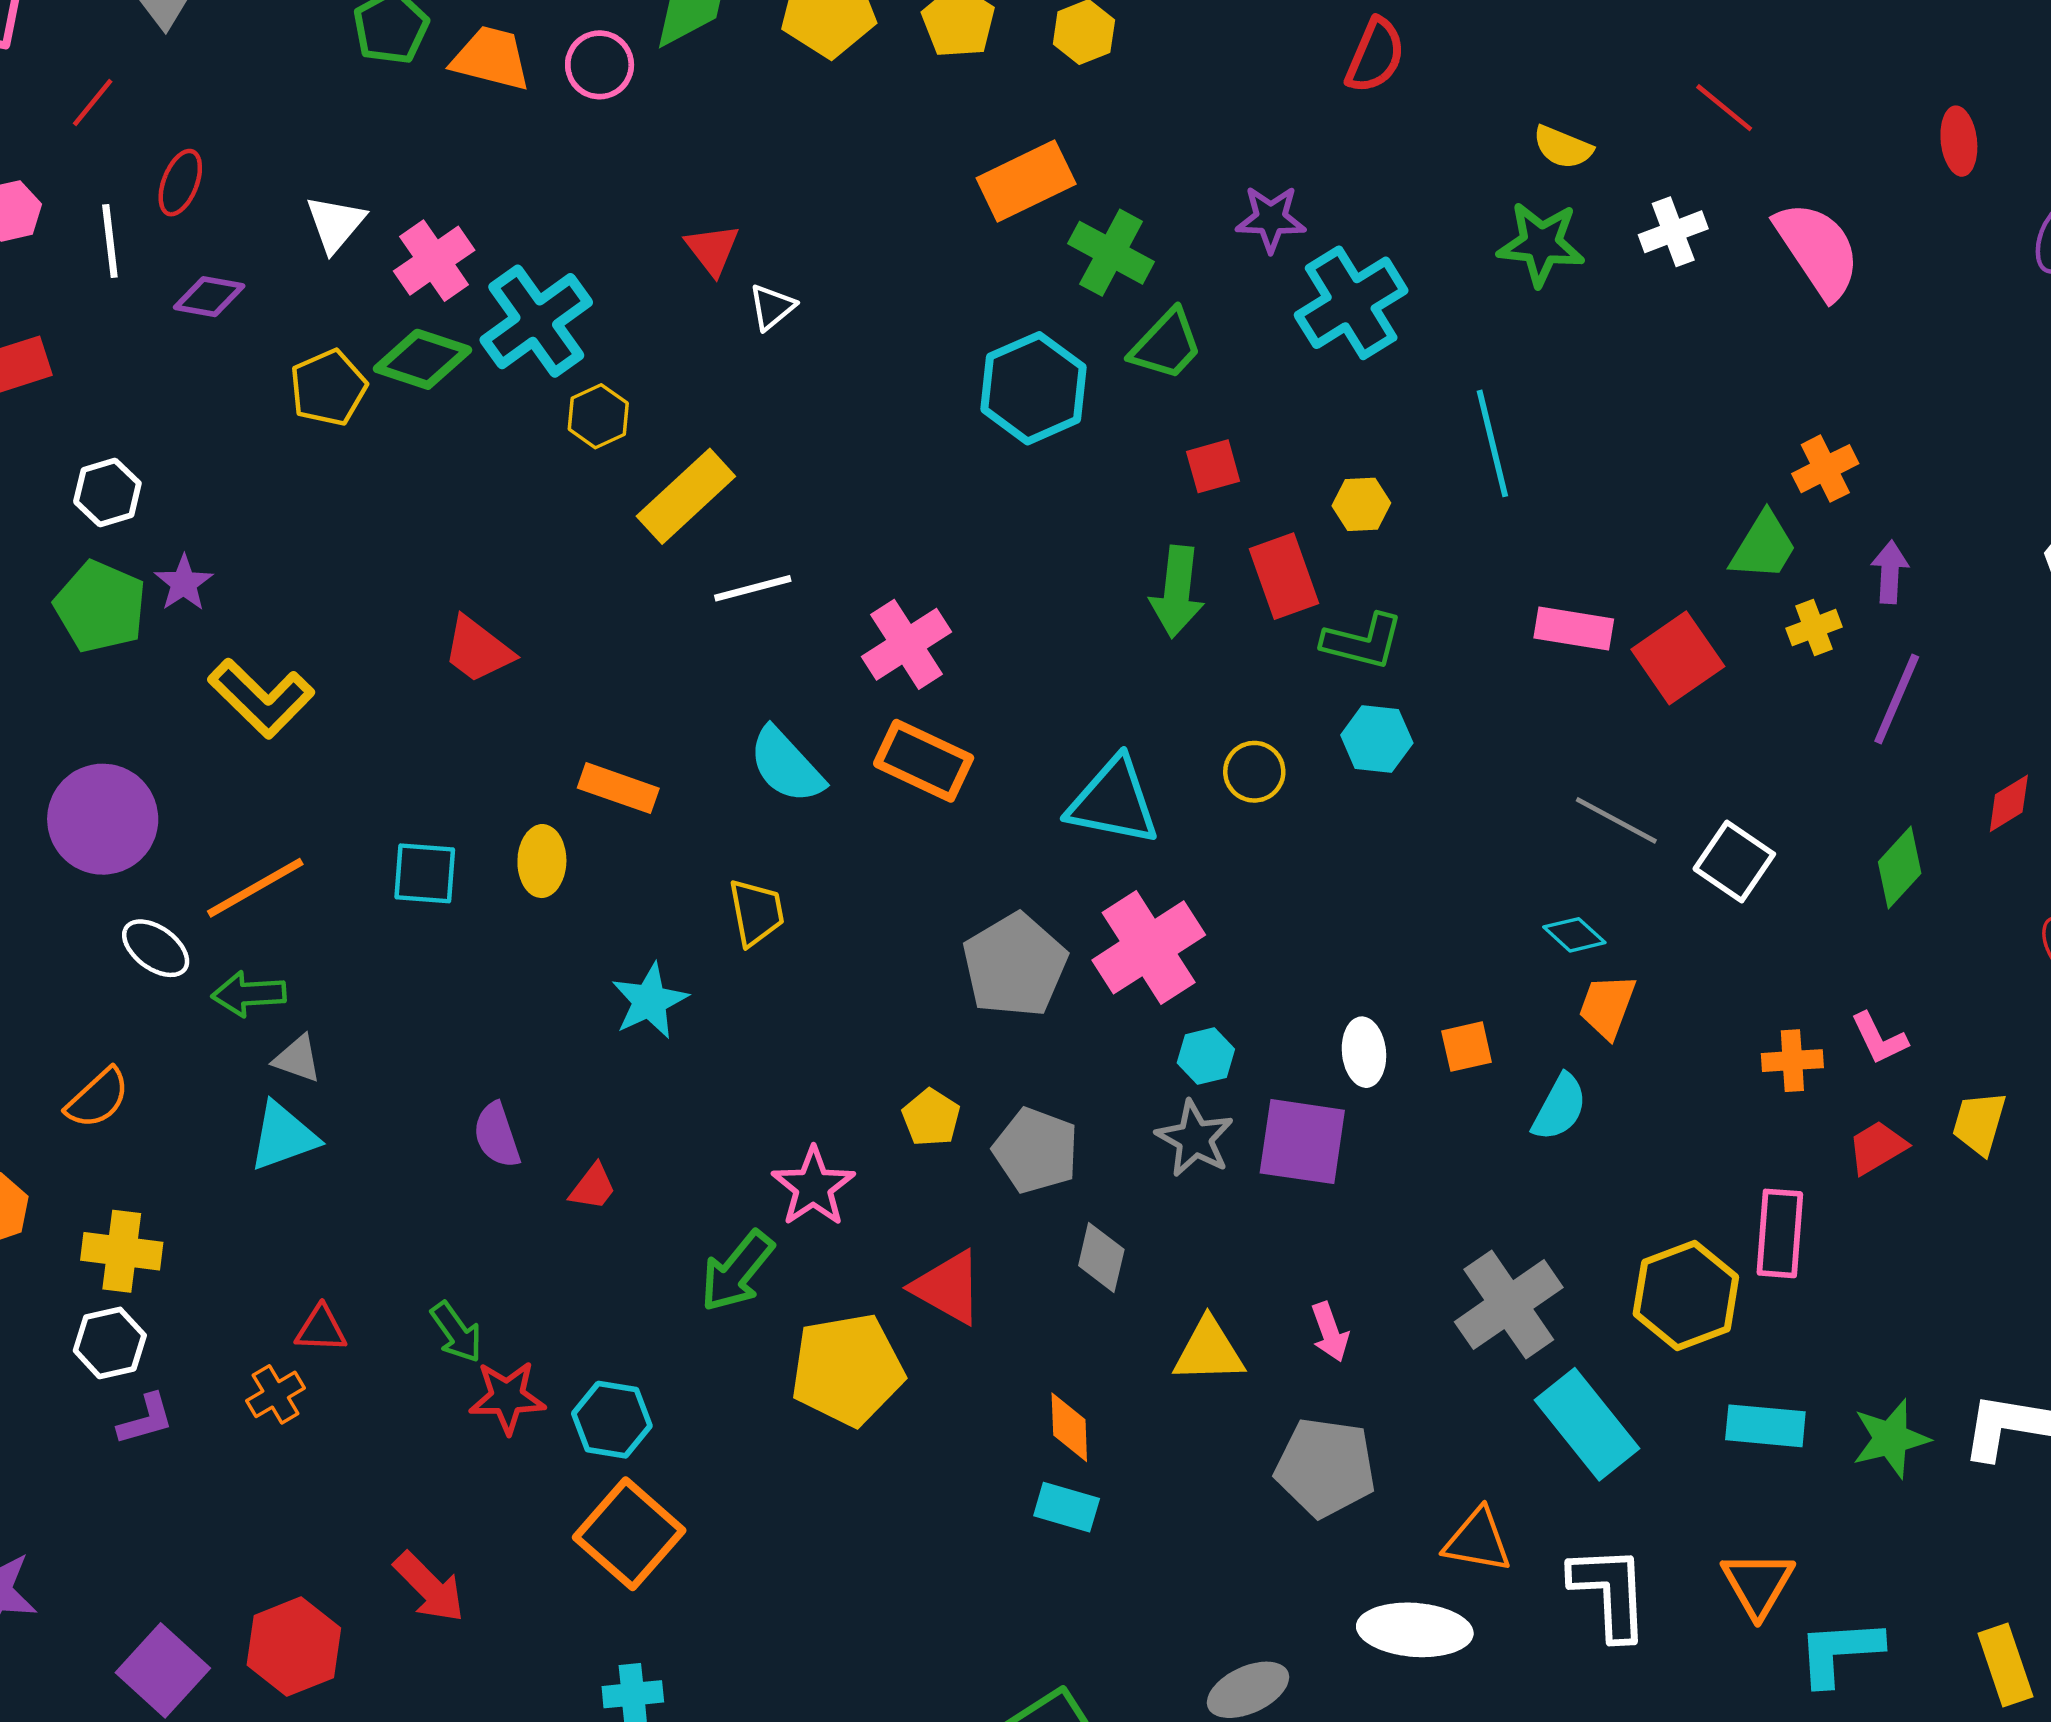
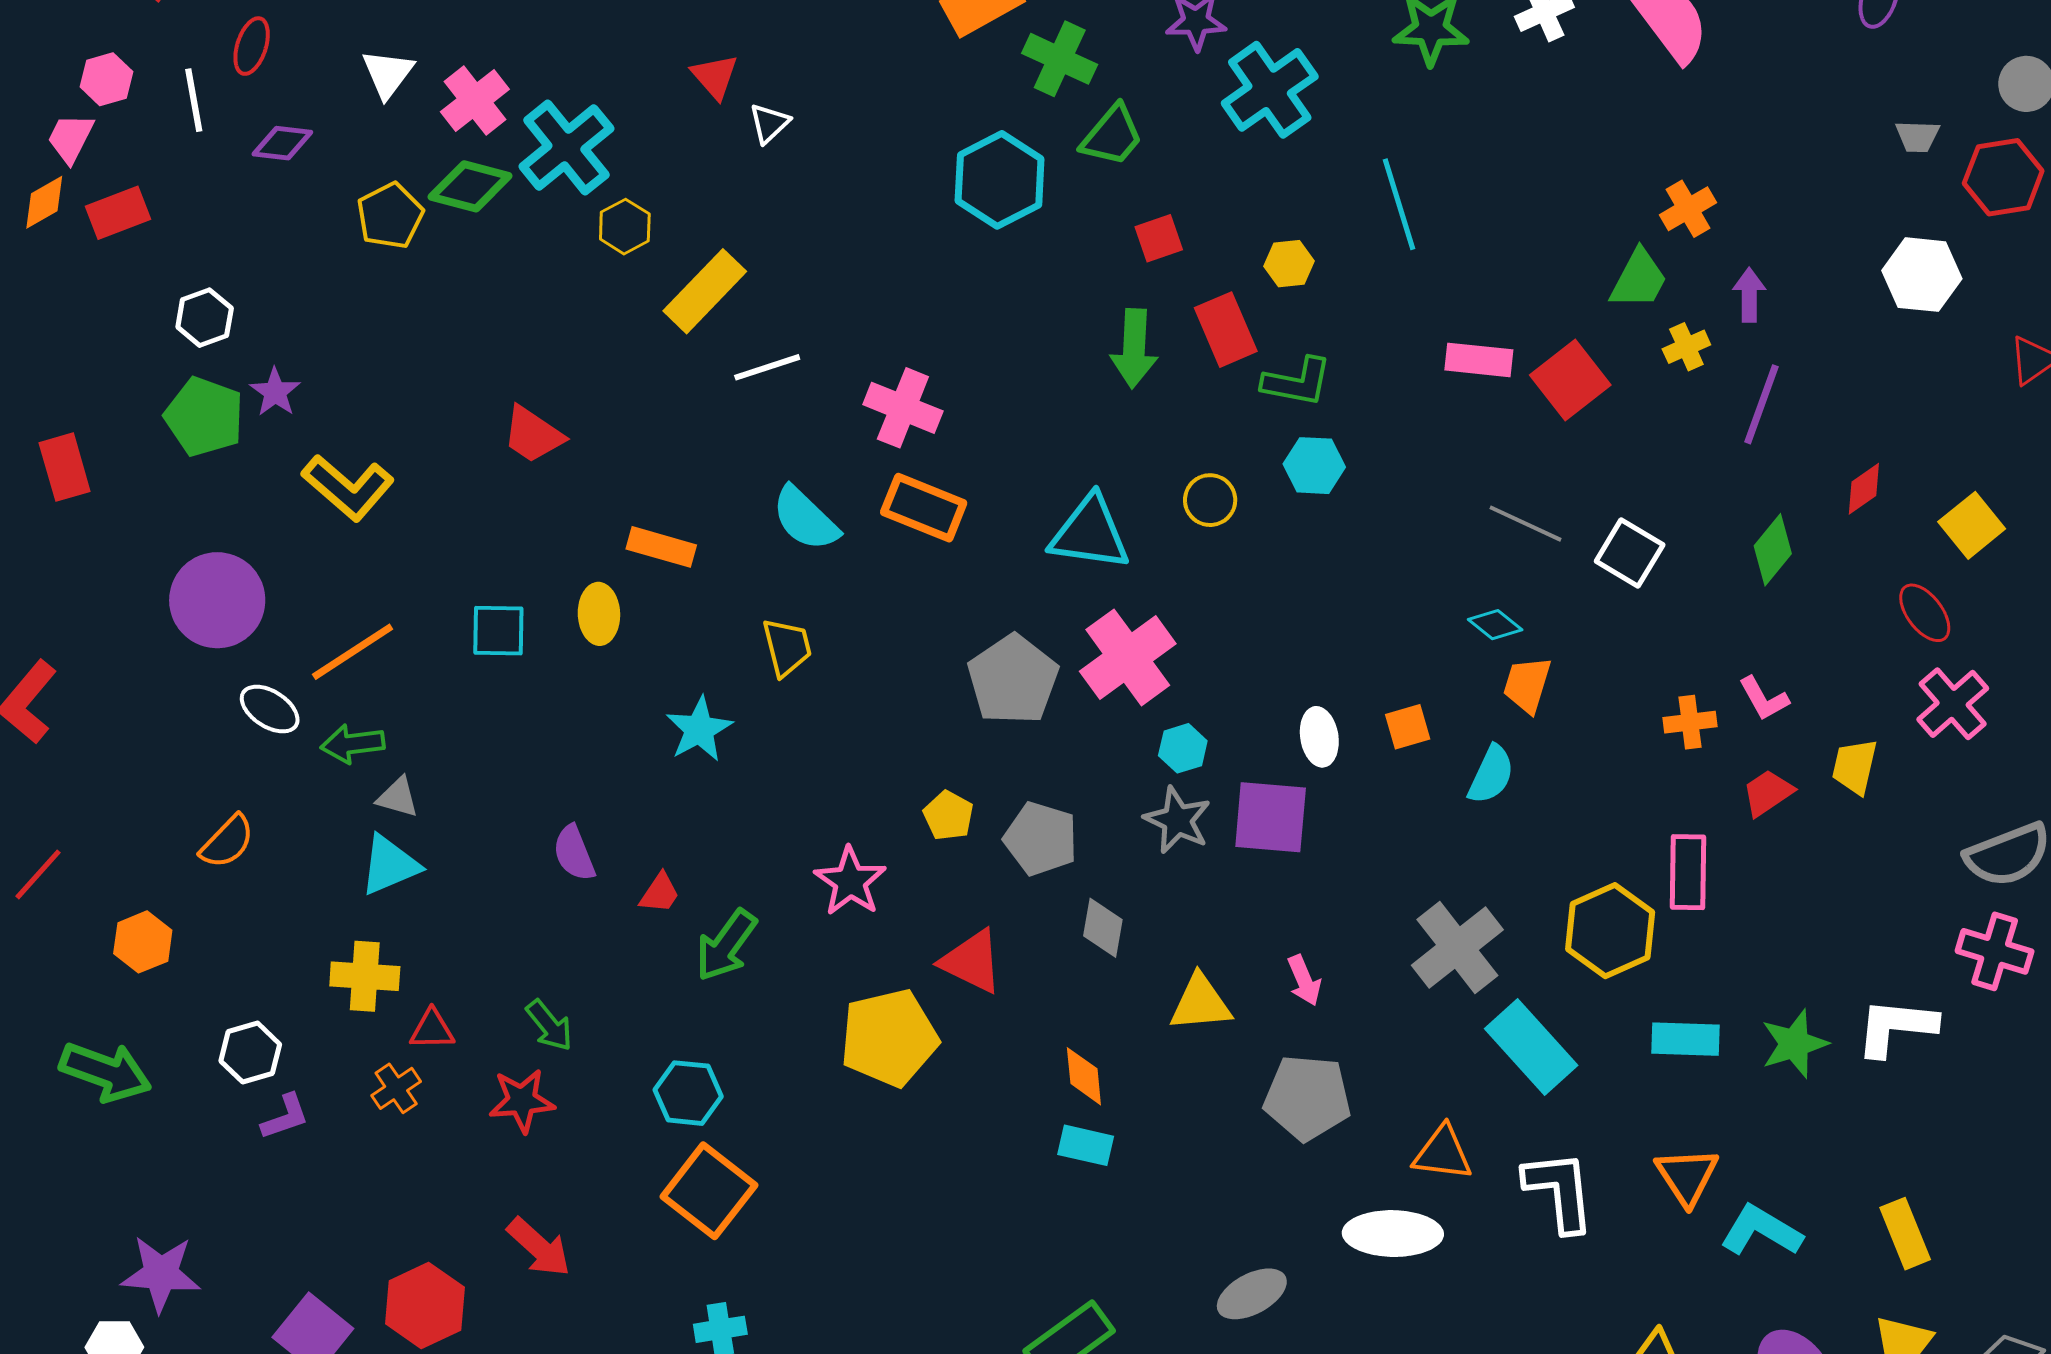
pink cross: (907, 644) -> (903, 408), turned -32
yellow cross: (122, 1251) -> (365, 976), moved
green arrow: (737, 1271) -> (726, 945), moved
red star: (507, 1397) -> (522, 1101), moved
cyan L-shape: (1840, 1652) -> (1761, 1231), turned 38

